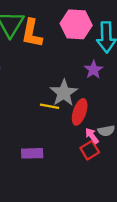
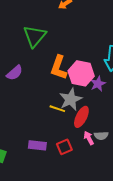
pink hexagon: (76, 24) -> (81, 73), moved
orange L-shape: (32, 33) -> (59, 67), moved
red square: (90, 150) -> (64, 147), moved

